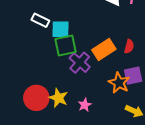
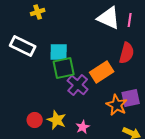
white rectangle: (40, 20) -> (23, 46), moved, size x1.4
red semicircle: (129, 46) -> (127, 53), moved, size x1.5
red circle: (36, 98) -> (35, 120), size x0.6

